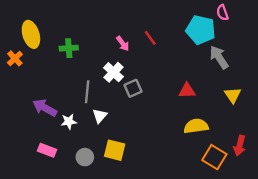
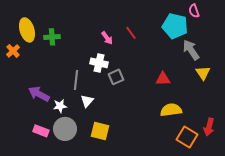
green cross: (69, 48) -> (52, 37), moved
white cross: (114, 72) -> (99, 63), turned -30
yellow triangle: (233, 95) -> (203, 73), moved
gray circle: (85, 157) -> (65, 129), moved, size x1.5

